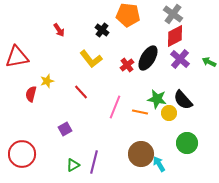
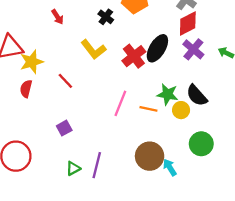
red cross: (127, 65) -> (134, 56), size x1.5
yellow star: (47, 81) -> (32, 62), moved, size x1.5
red line: (81, 92) -> (65, 81), moved

